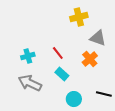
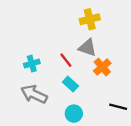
gray triangle: (98, 38) -> (87, 48), moved
cyan circle: (74, 99) -> (74, 114), moved

